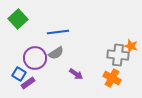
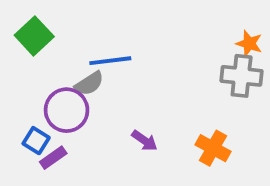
orange star: (131, 46) -> (249, 44), moved
gray semicircle: (56, 53) -> (89, 83), moved
gray cross: (118, 55) -> (242, 76), moved

